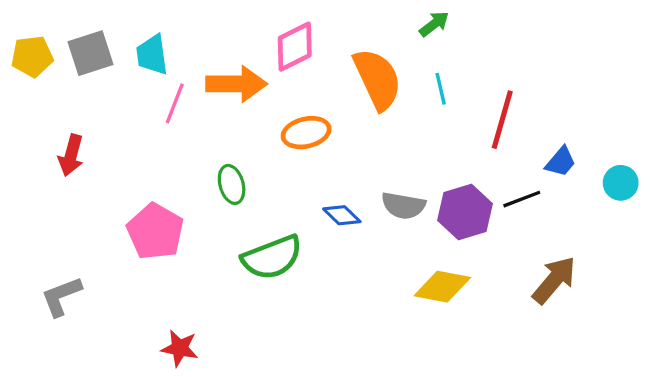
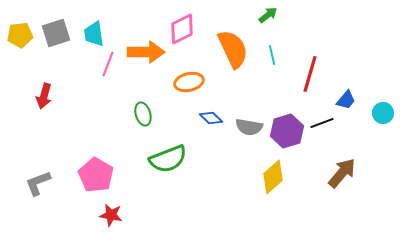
blue diamond: (342, 215) -> (211, 118), moved
pink pentagon: (155, 231) -> (96, 175), moved
yellow diamond: (442, 287) -> (273, 177), turned -52

